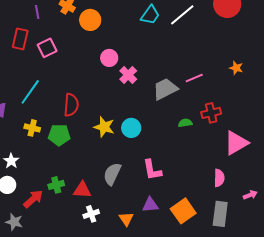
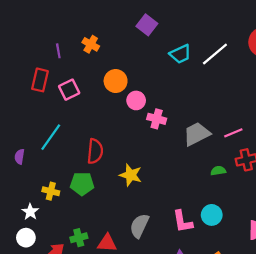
cyan trapezoid: (150, 15) -> (180, 54), turned 30
orange circle: (90, 20) -> (116, 81), moved
pink cross: (128, 75) -> (157, 119), turned -30
pink line: (194, 78) -> (233, 133), moved
yellow cross: (32, 128) -> (51, 191), moved
cyan circle: (131, 128) -> (212, 215), moved

